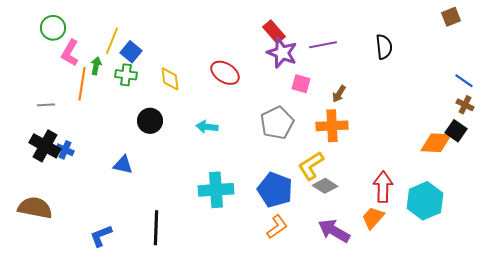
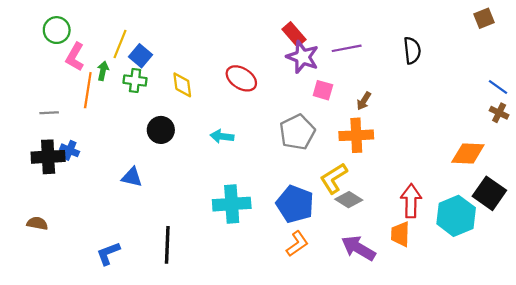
black square: (456, 131) -> (489, 193), moved, size x1.4
black cross: (45, 146) -> (48, 157), turned -32
blue cross: (65, 150) -> (70, 150), moved
brown semicircle: (35, 208) -> (37, 223), size x0.6
orange trapezoid: (373, 218) -> (400, 234), turned -40

